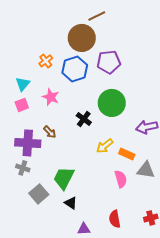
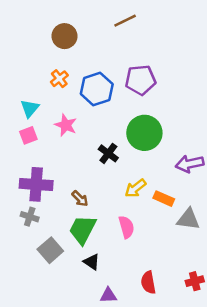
brown circle: (82, 38) -> (64, 36), moved, size x0.7
brown arrow: (50, 132) -> (80, 199), moved
pink semicircle: (121, 179) -> (126, 227), moved

